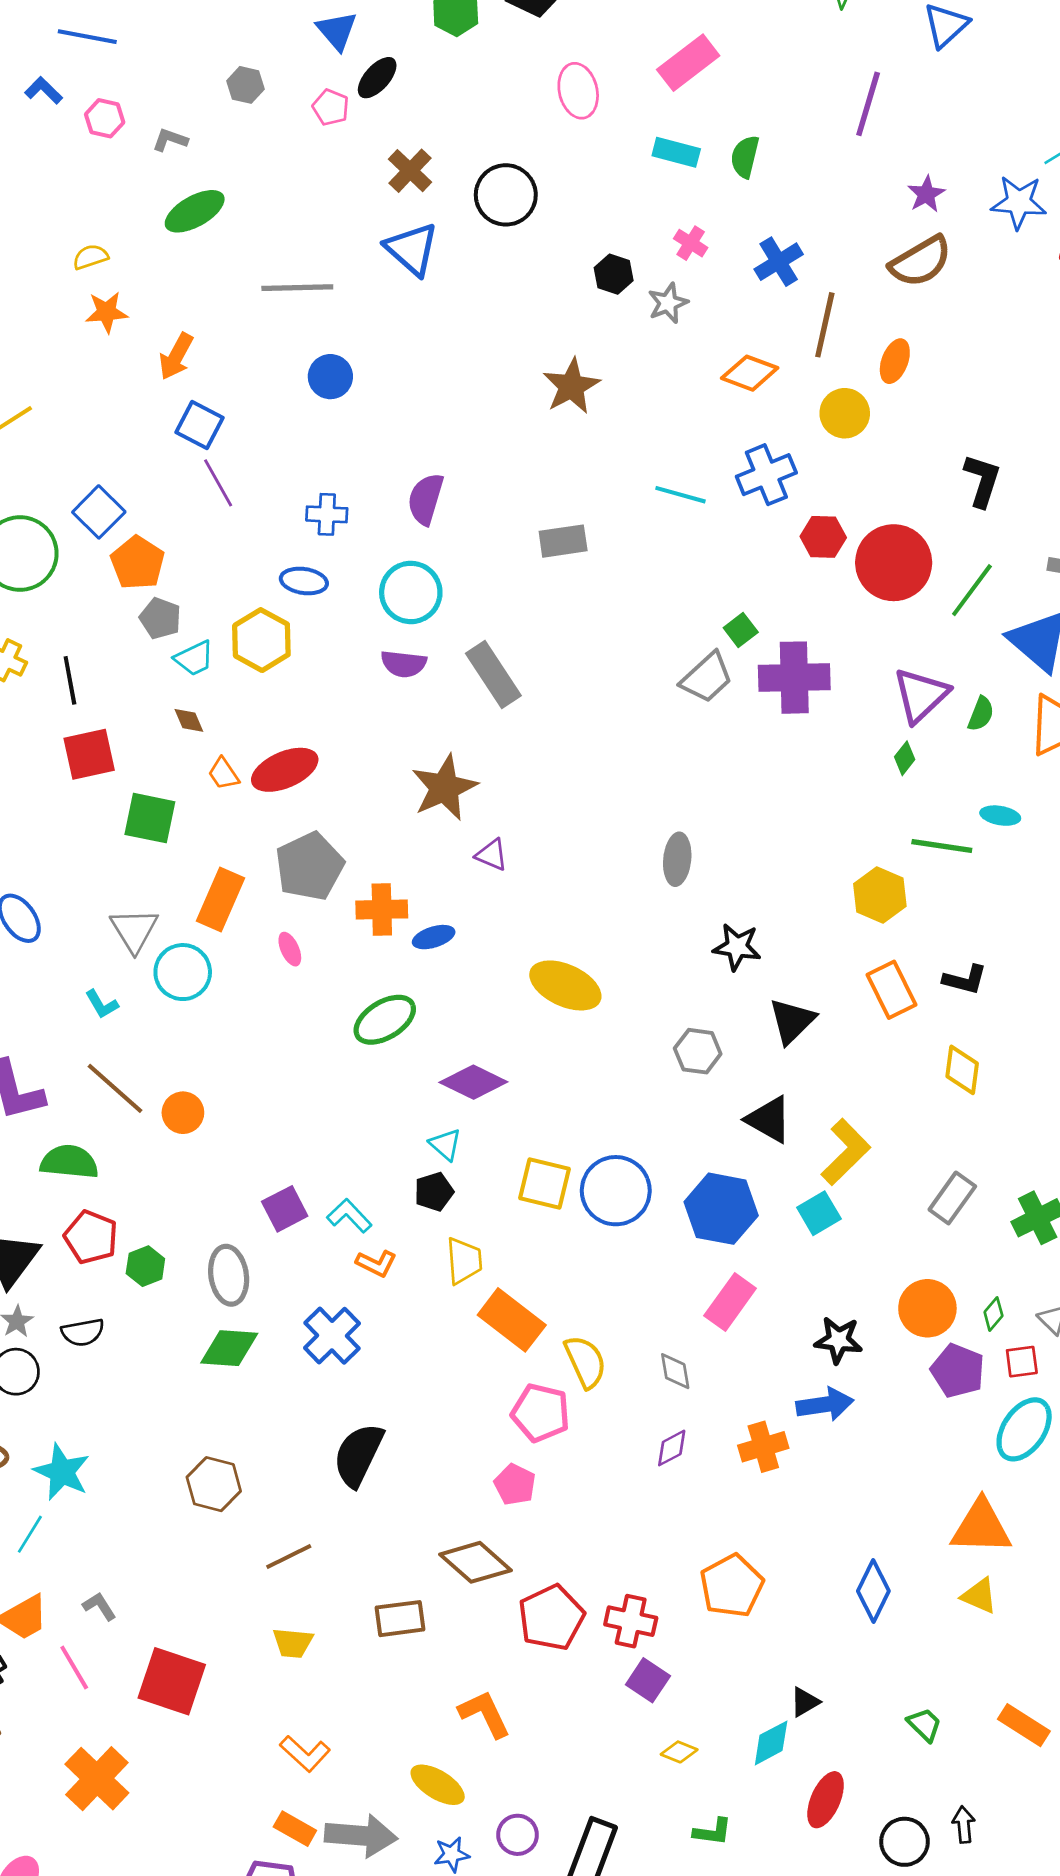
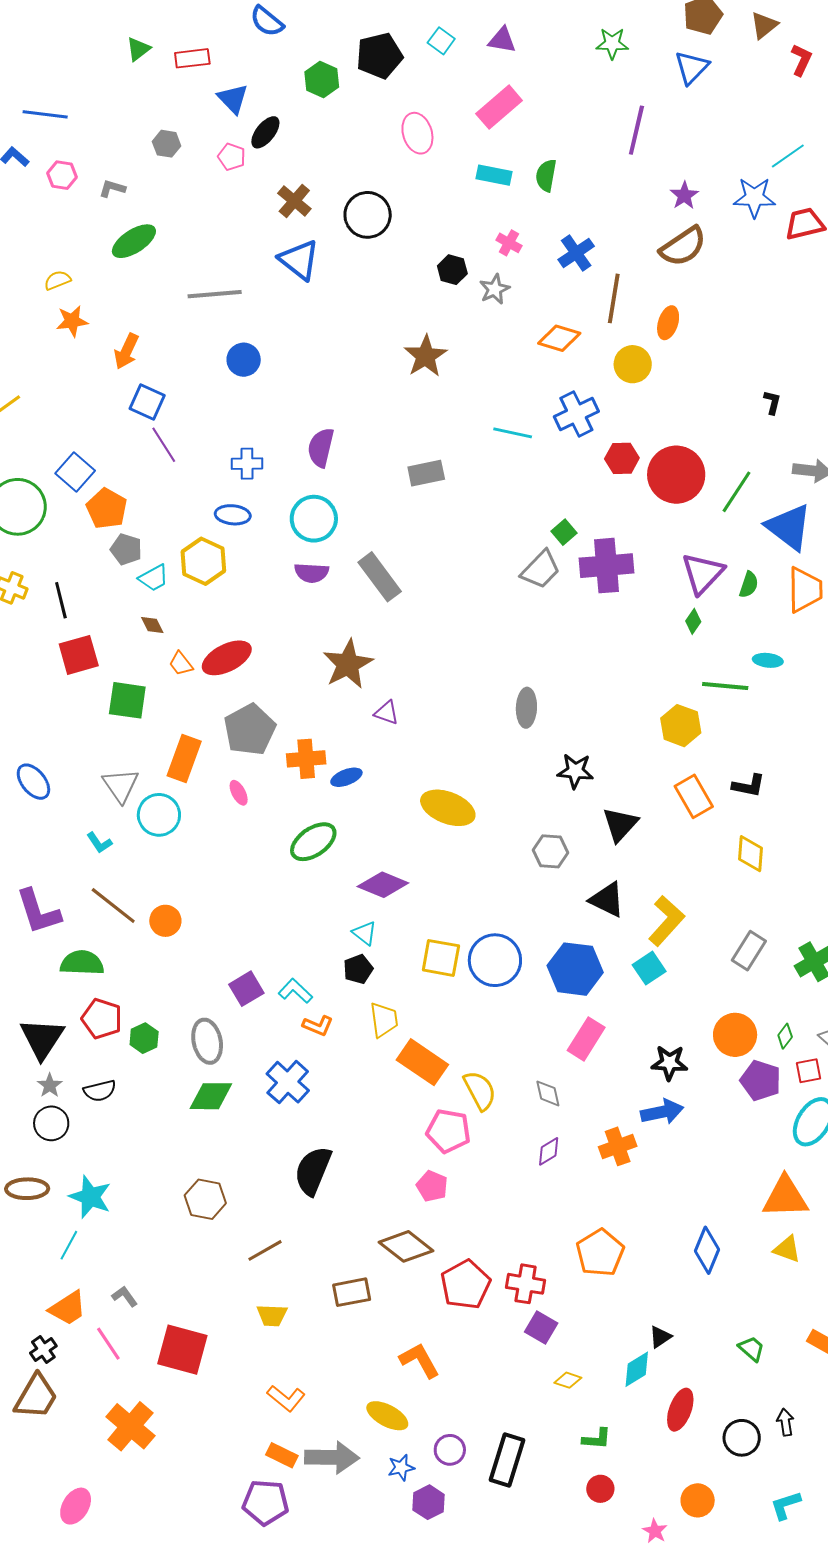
black L-shape: (982, 480) -> (772, 402), moved, size x0.6

